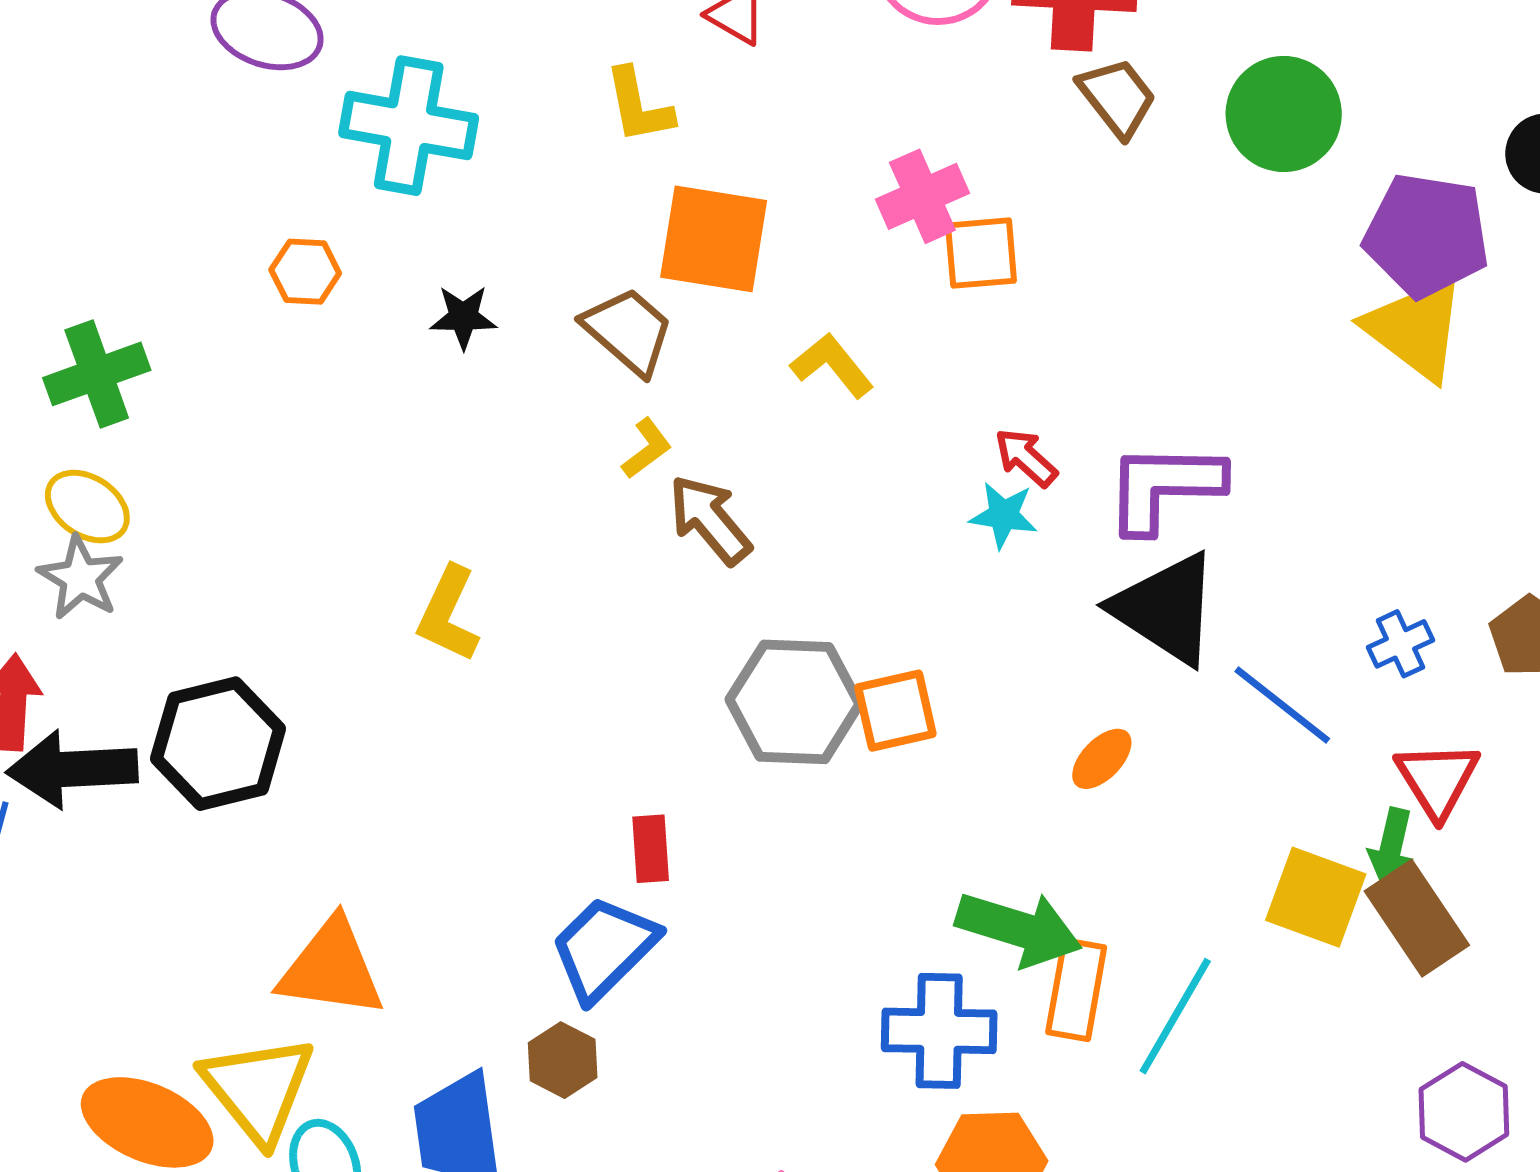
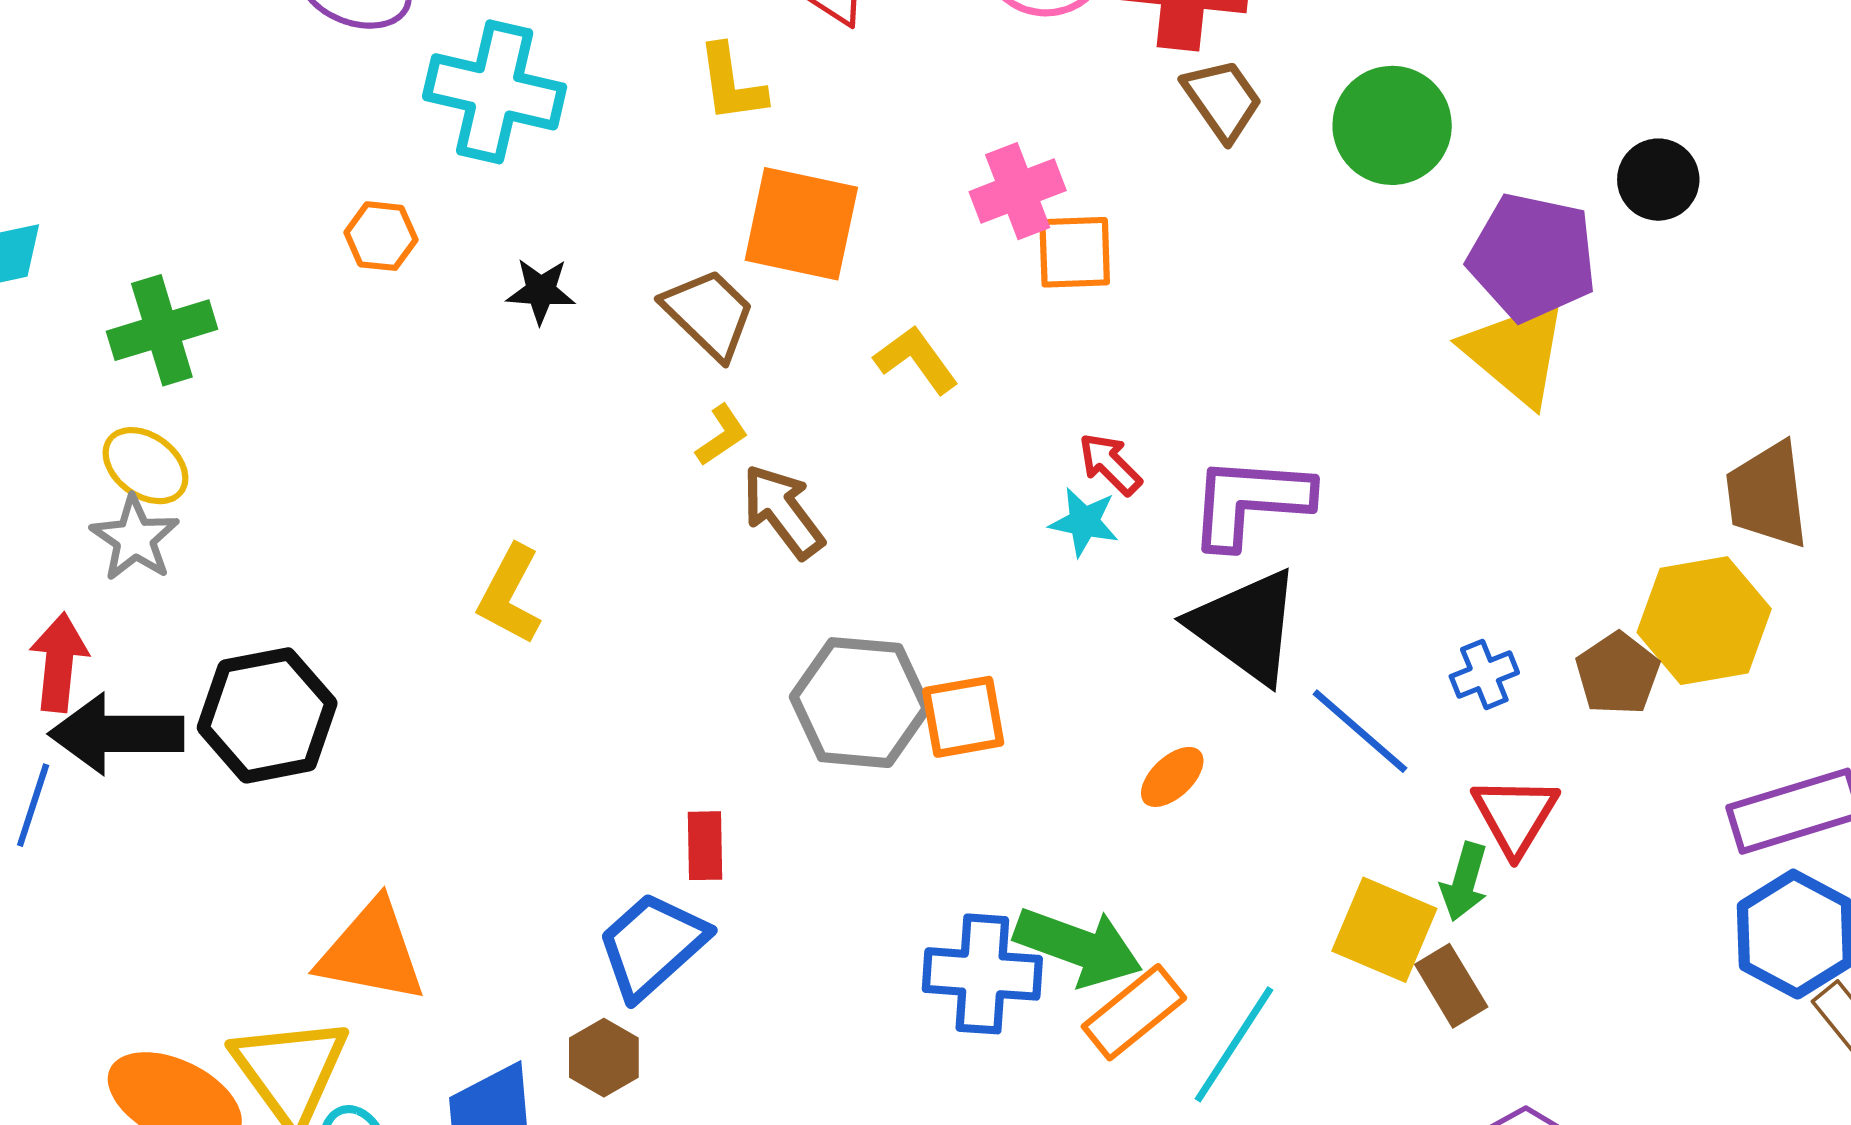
brown rectangle: (1417, 918) -> (1451, 986), moved, size x0.7
orange rectangle: (1076, 990) -> (1134, 1012), turned 38
blue cross: (939, 1031) -> (982, 974), moved

